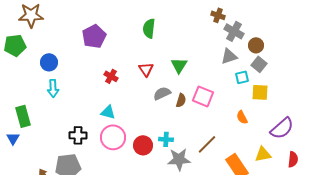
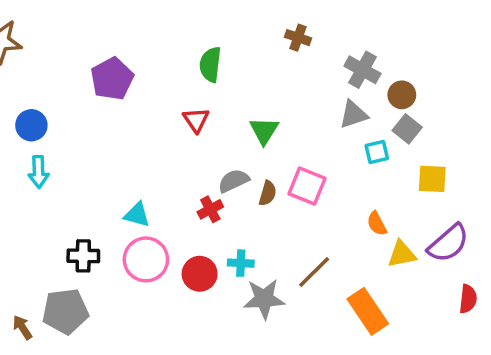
brown cross: (218, 15) -> (298, 38), moved
red triangle: (146, 69) -> (196, 120), moved
red cross: (111, 76) -> (210, 209), moved, turned 32
yellow square: (260, 92) -> (432, 179), moved
yellow triangle: (263, 154) -> (402, 254), moved

